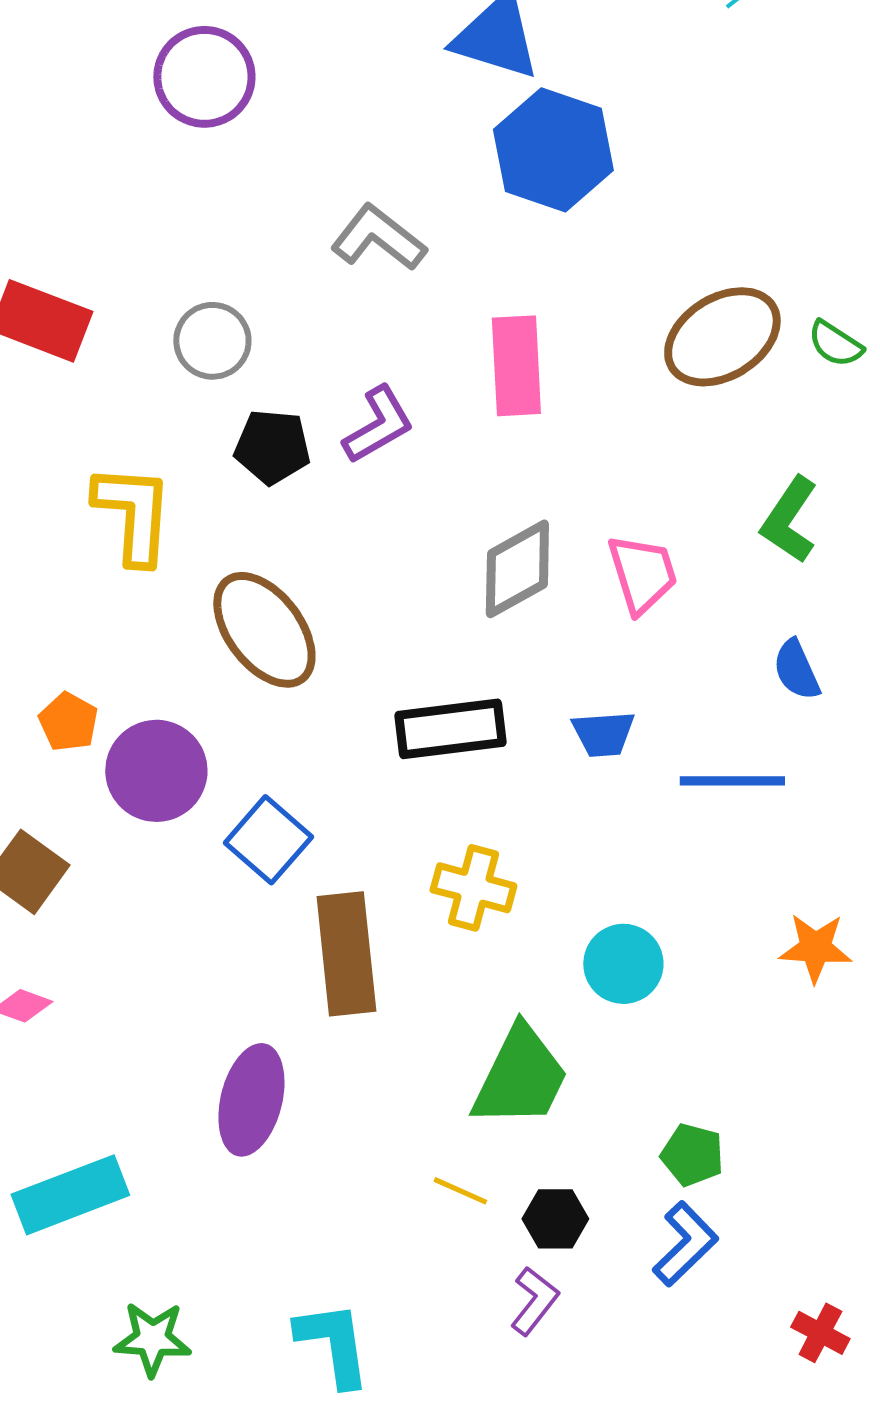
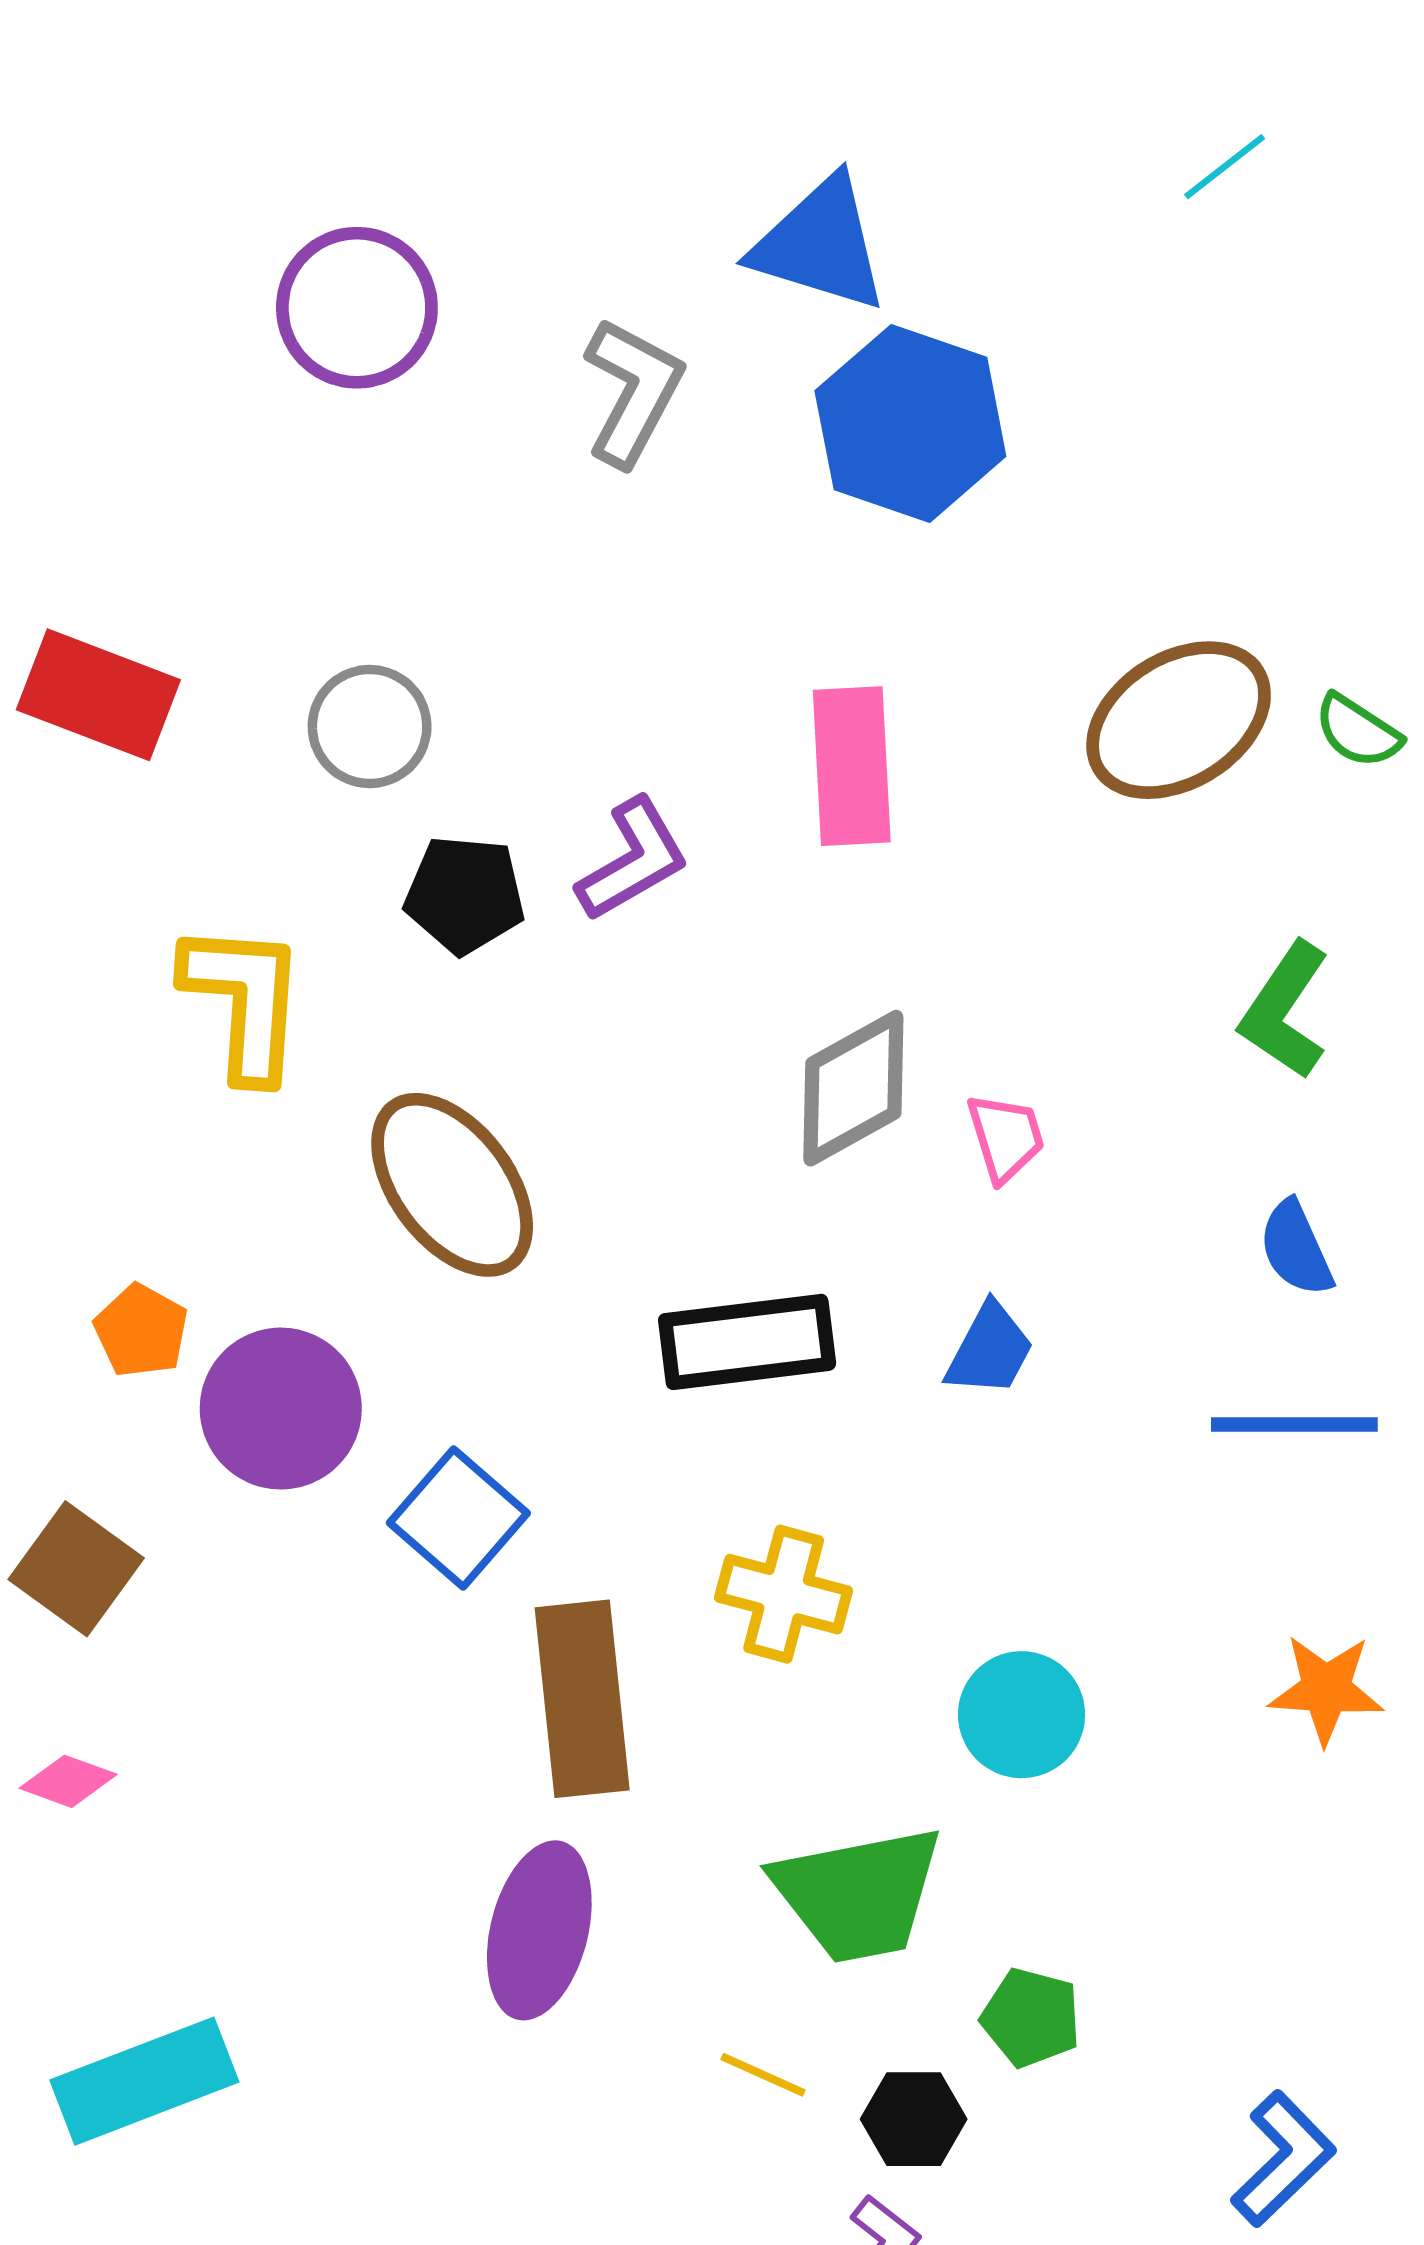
gray L-shape: (378, 238) -> (633, 392), moved, turned 80
pink trapezoid: (642, 574) -> (1006, 1137), moved, size x0.7
blue trapezoid: (603, 734) -> (990, 1350), turned -58
blue line: (732, 781) -> (1294, 1424), moved
green trapezoid: (520, 1077) -> (858, 1894), turned 53
purple ellipse: (251, 1100) -> (539, 1930), moved
green pentagon: (692, 1155) -> (1031, 2018), moved
blue L-shape: (685, 1244) -> (1283, 2159), moved

